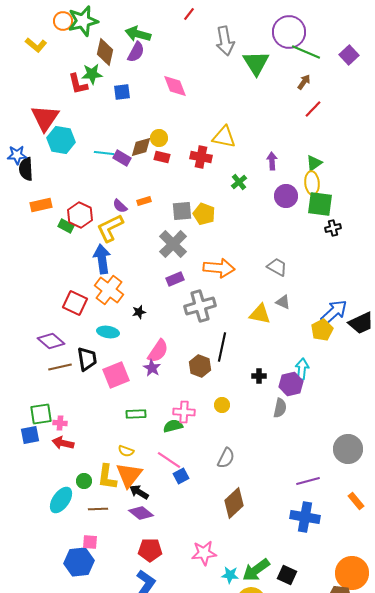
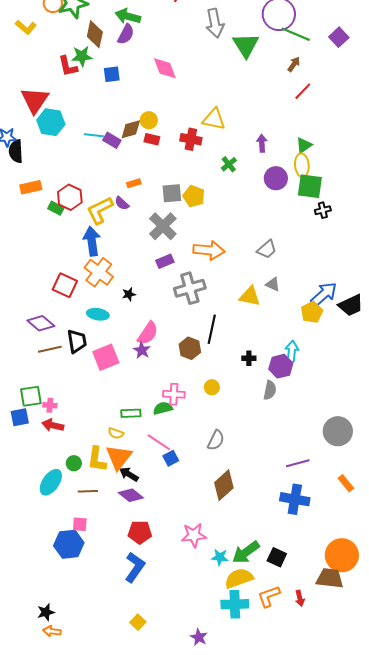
purple semicircle: (120, 206) -> (122, 203), moved
gray trapezoid: (277, 267) -> (267, 249), turned 110
green rectangle: (136, 414) -> (131, 413), moved

